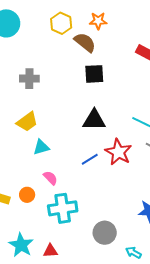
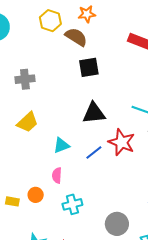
cyan triangle: (41, 147) -> (61, 145), moved
pink semicircle: (50, 178) -> (57, 175), turned -126
cyan cross: (63, 208) -> (72, 204), size x0.7

